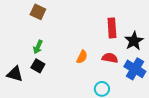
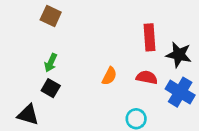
black star: (134, 41) -> (179, 55), turned -30
black triangle: (15, 74) -> (28, 115), moved

